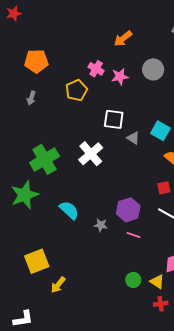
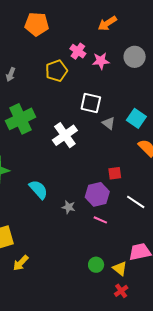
orange pentagon: (36, 61) -> (37, 24), moved
green cross: (45, 159) -> (21, 119), moved
red square: (164, 188) -> (115, 173), moved
red cross: (161, 304) -> (121, 291), turned -32

